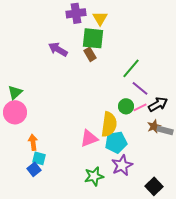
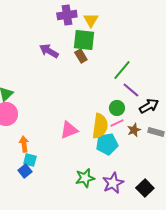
pink line: (140, 107) -> (117, 123), moved
brown star: (154, 126) -> (134, 130), moved
pink triangle: (89, 138) -> (69, 130), moved
purple star: (122, 165) -> (113, 183), moved

